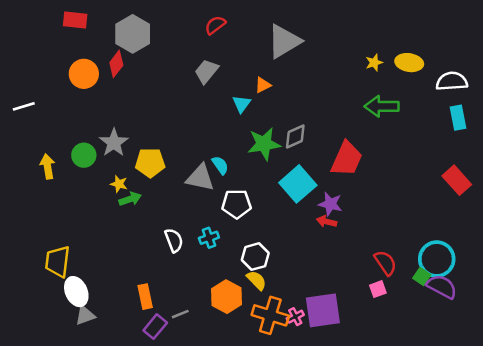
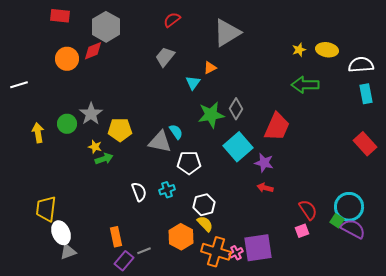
red diamond: (116, 64) -> (93, 51), turned 30
gray diamond: (295, 136) -> (236, 109), turned -35
red arrow: (327, 221) -> (265, 188), moved

